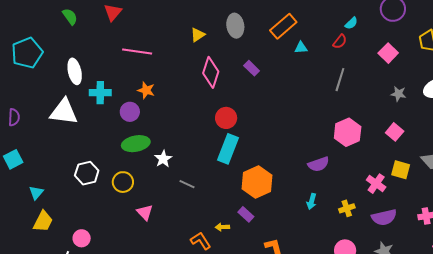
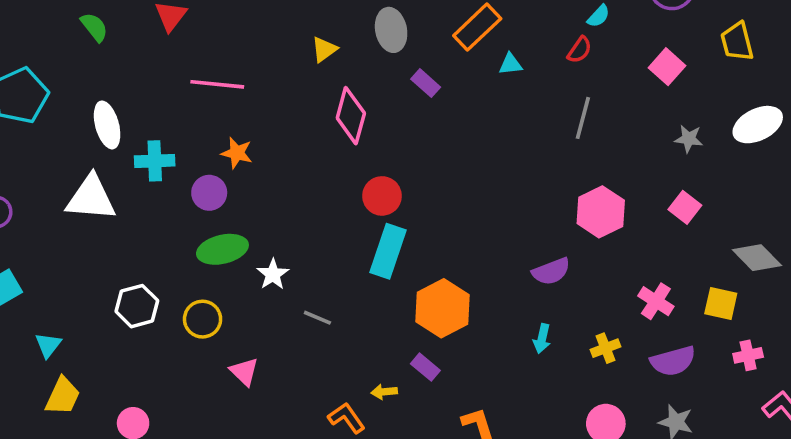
purple rectangle: (252, 68) -> (426, 83), moved
yellow square: (401, 170) -> (721, 303), moved

